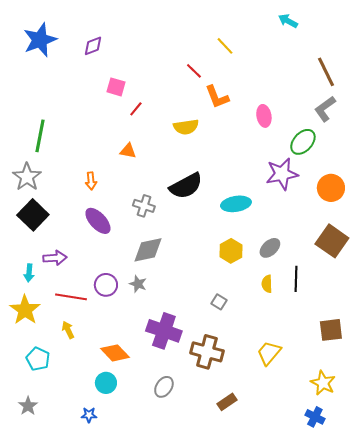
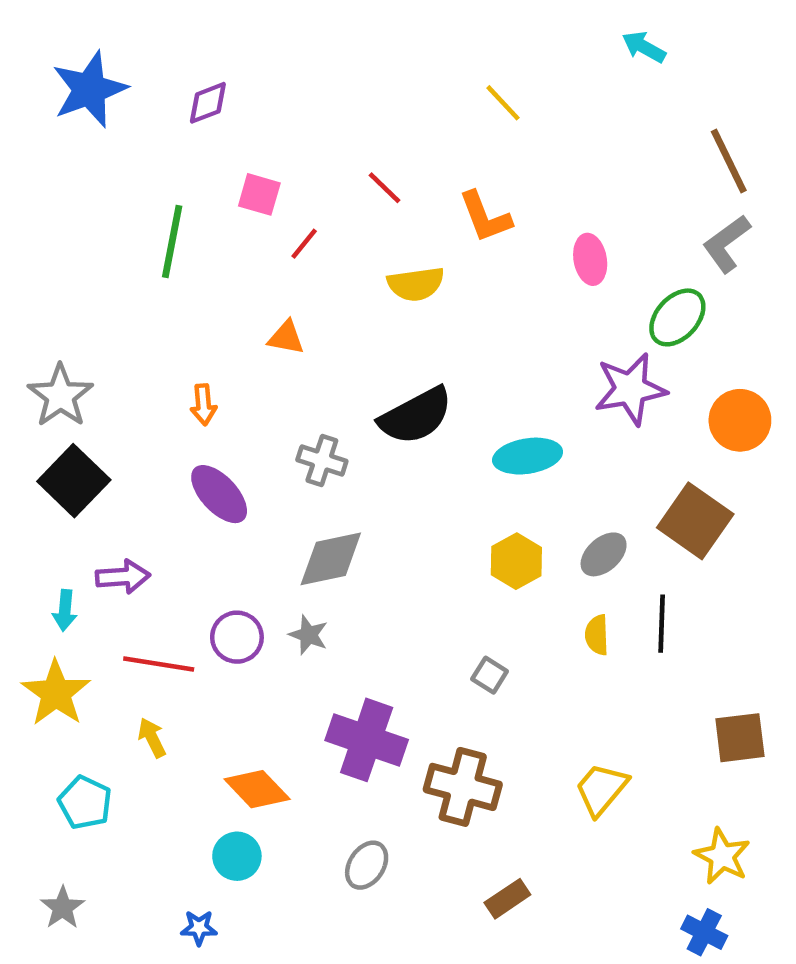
red line: (194, 71) -> (384, 188), moved
green line: (40, 136) -> (172, 241), moved
brown square: (332, 241) -> (695, 521), moved

